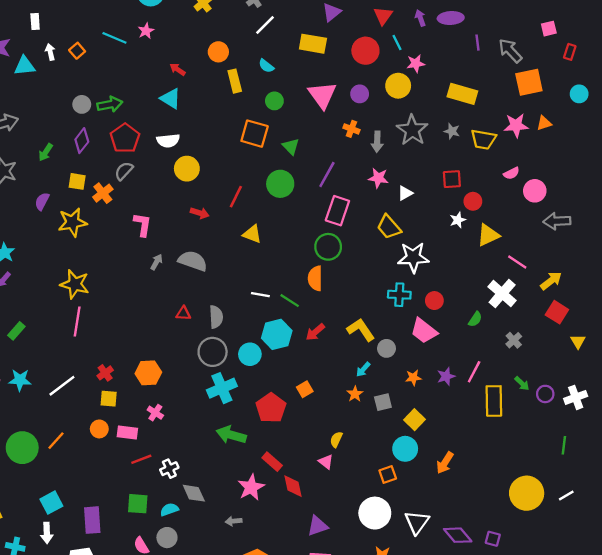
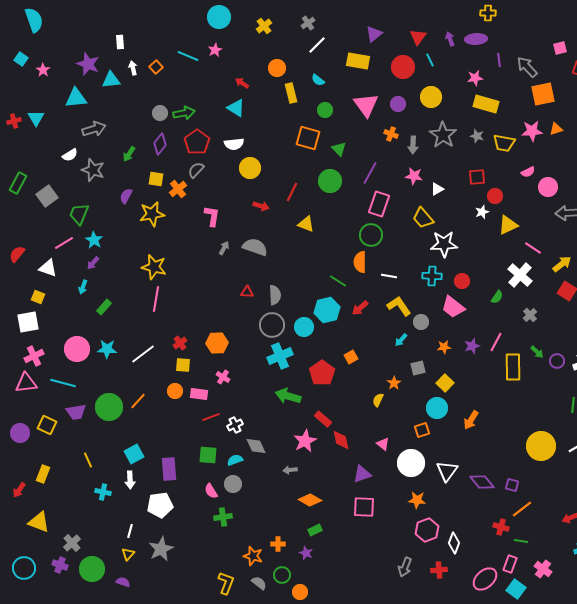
pink star: (416, 64) -> (475, 78), moved
white line: (260, 295) -> (389, 276), moved
orange star: (355, 394) -> (394, 383), moved
pink triangle: (326, 462) -> (383, 444), moved

